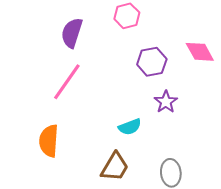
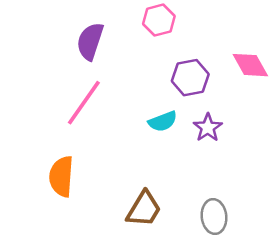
cyan semicircle: (130, 127) -> (163, 121), moved

